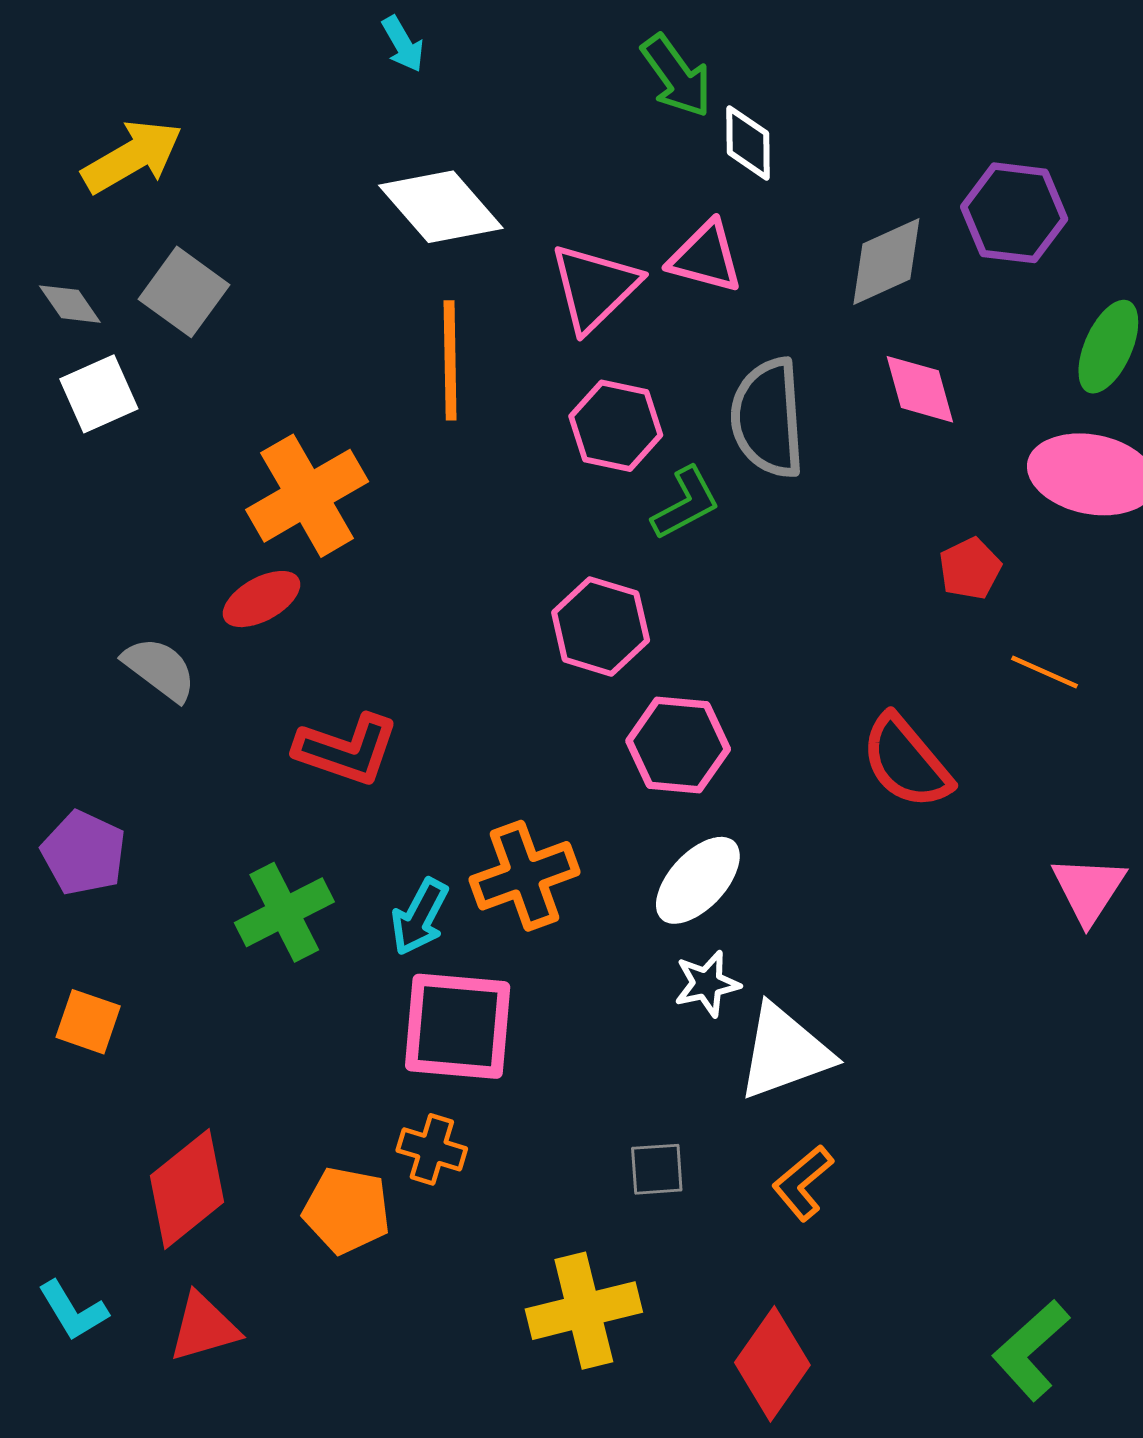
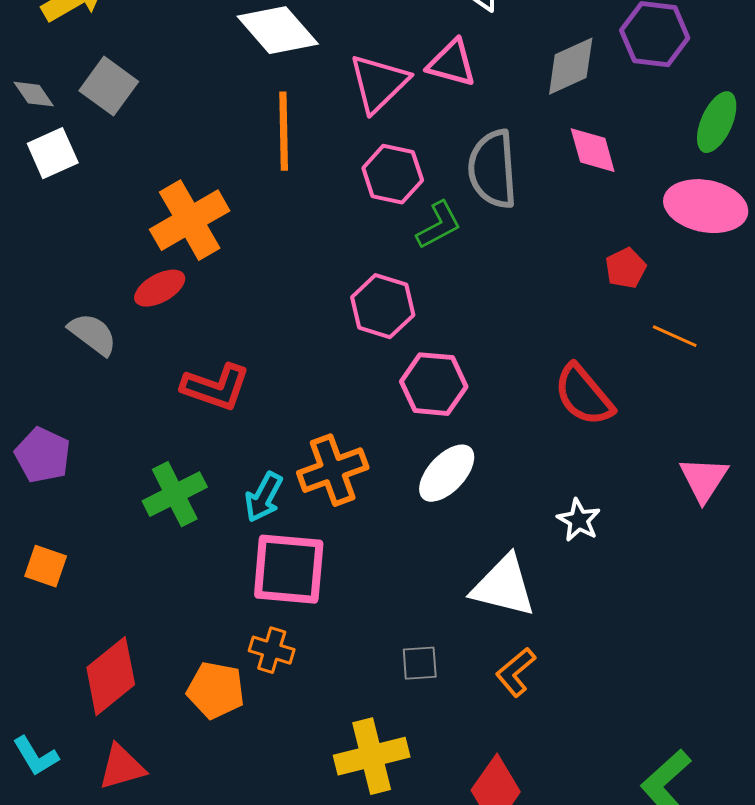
white star: (707, 984) -> (579, 520), moved, turned -30
white triangle: (785, 1052) -> (504, 586), turned 34

